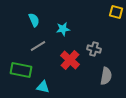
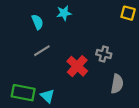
cyan star: (63, 29) -> (64, 13), moved
green rectangle: (21, 70) -> (23, 93), moved
cyan triangle: (43, 87) -> (47, 96), turned 32

